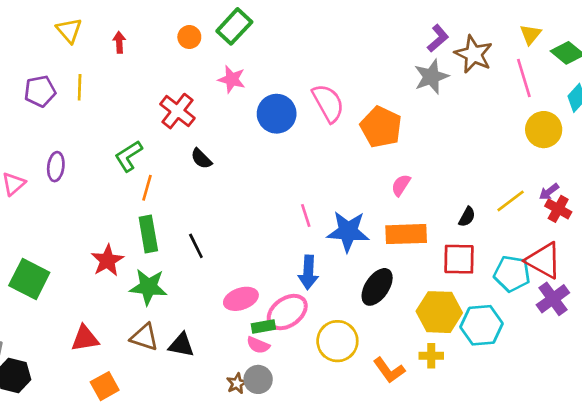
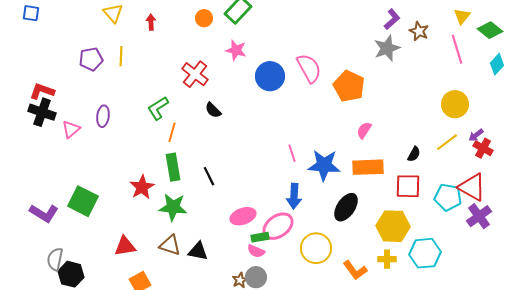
brown star: (474, 54) -> (419, 31), size x0.7
yellow circle: (544, 130) -> (455, 104), moved
cyan hexagon: (482, 325) -> (425, 253), moved

